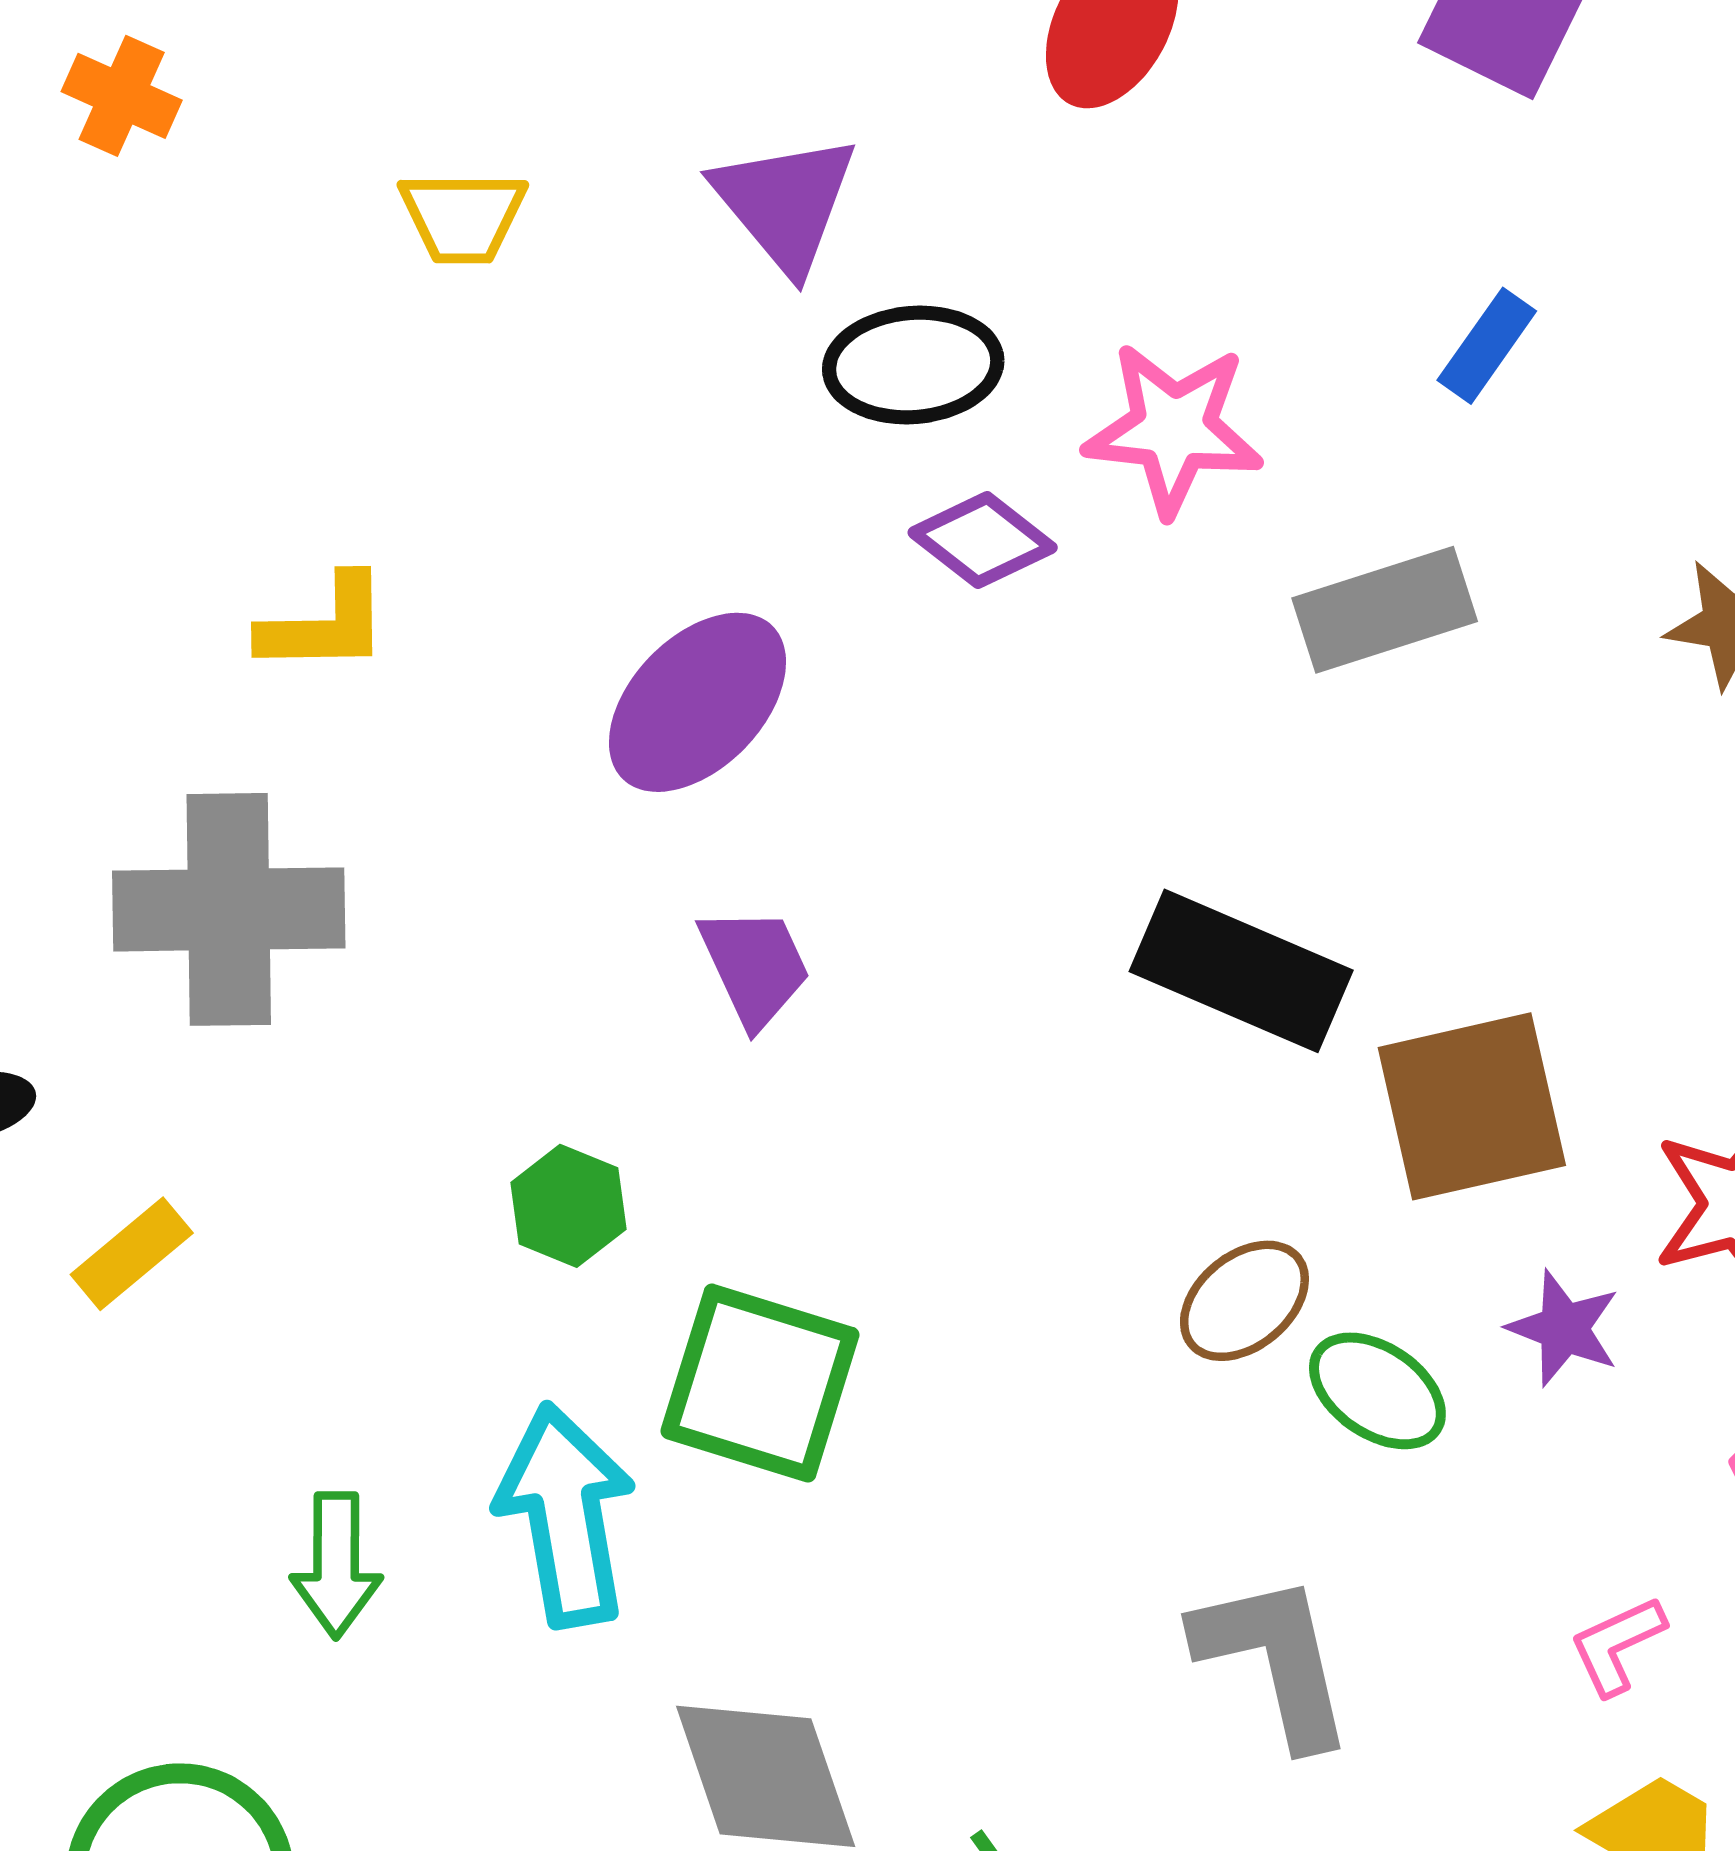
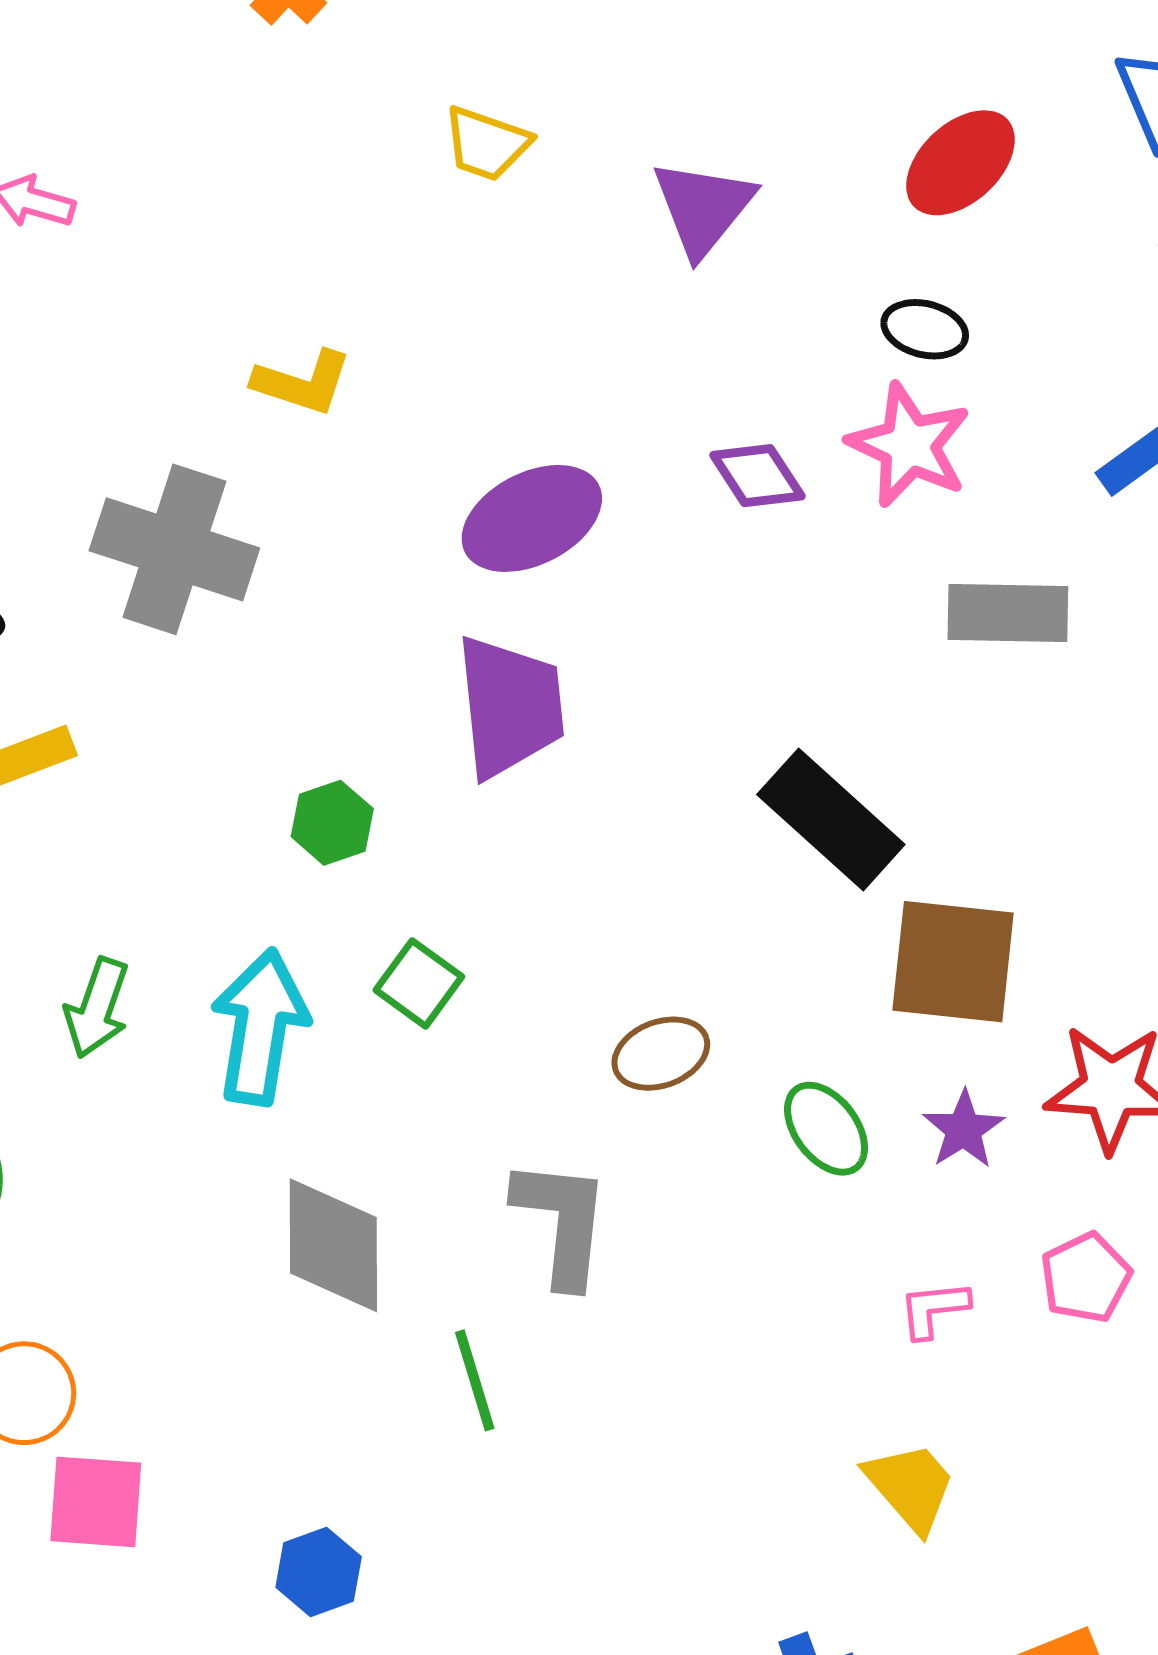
black ellipse: (913, 365) -> (925, 329), moved, size x0.7
purple trapezoid: (755, 966) -> (510, 706), size x1.6
brown ellipse: (1244, 1301) -> (661, 1054), moved
green square: (760, 1383) -> (419, 983), size x0.6
pink L-shape: (1617, 1645) -> (934, 1309), moved
gray L-shape: (1275, 1659) -> (562, 1222), moved

